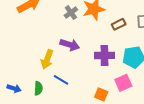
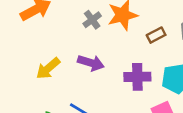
yellow arrow: (47, 59) -> (48, 68), moved, turned 30

